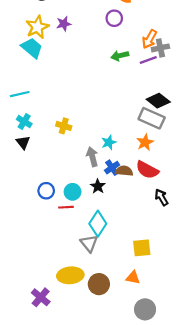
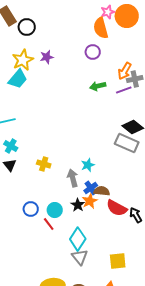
cyan trapezoid: (32, 48) -> (18, 79), turned 90
yellow cross: (64, 126) -> (44, 164), moved
orange star: (145, 142) -> (90, 201), moved
red semicircle: (147, 170) -> (117, 208), moved
red line: (66, 207) -> (49, 224), turned 56
gray triangle: (89, 243) -> (80, 257), moved

